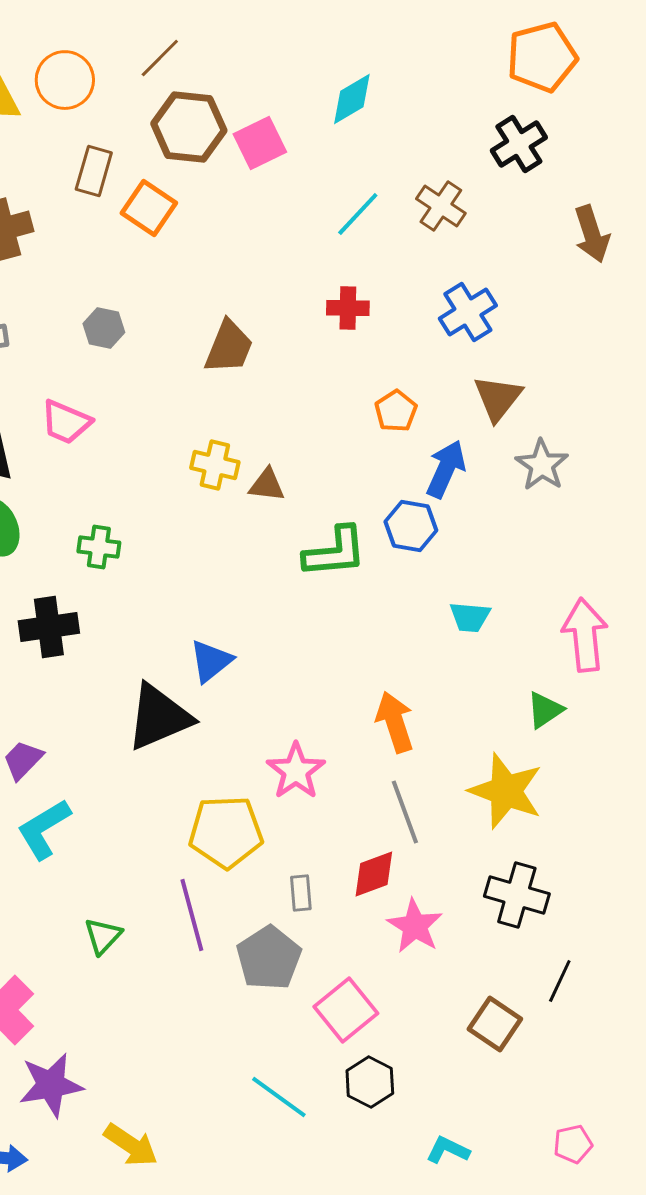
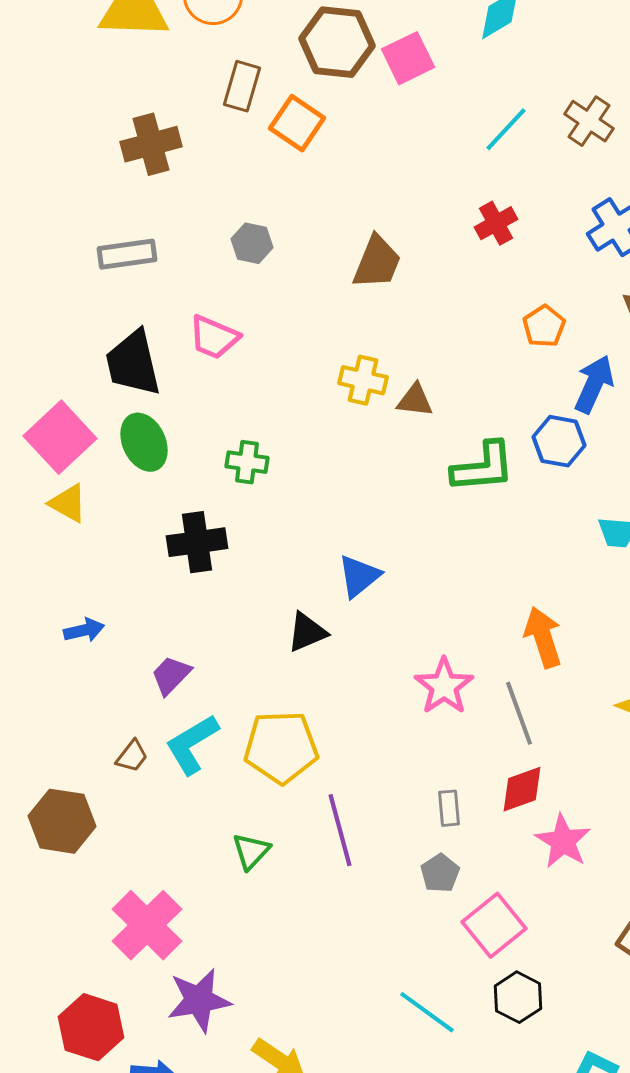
red cross: (348, 308) -> (496, 223), turned -30
black triangle: (159, 717) -> (307, 632), size x0.6
gray line: (405, 812) -> (519, 713), moved
yellow pentagon: (226, 832) -> (281, 747), moved
gray pentagon: (269, 958) -> (440, 873), moved, size x0.6

